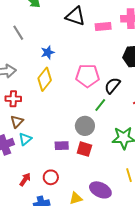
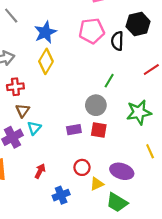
blue star: (48, 52) -> (45, 32), size x1.5
pink pentagon: (88, 76) -> (92, 31), moved
black semicircle: (112, 86) -> (117, 41), moved, turned -30
red circle: (51, 177) -> (82, 167), moved

